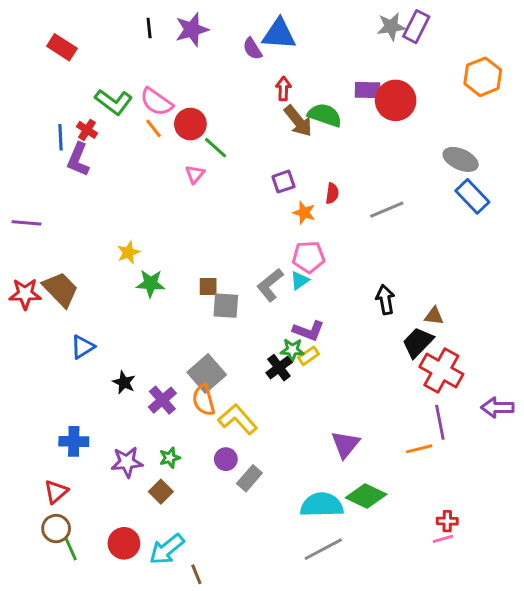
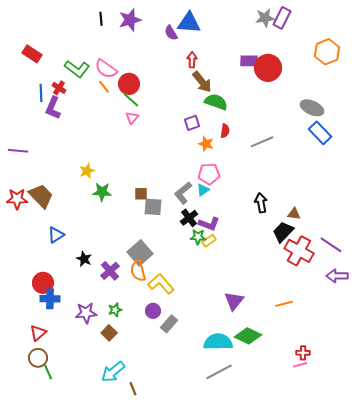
red rectangle: (62, 47) -> (32, 54), moved
green semicircle: (325, 115) -> (216, 102), moved
green line: (215, 148) -> (131, 100), moved
black cross: (279, 368) -> (189, 218), moved
purple line: (440, 422) -> (331, 245), moved, turned -45
red circle: (124, 543) -> (43, 283), moved

